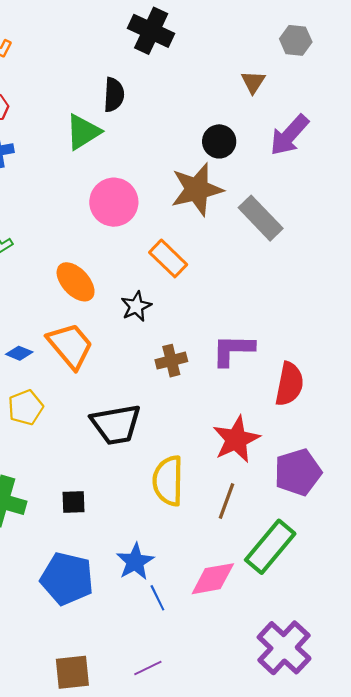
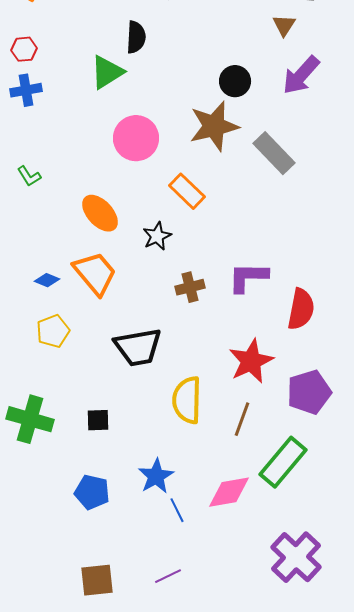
brown triangle: (253, 82) -> (284, 25), moved
blue pentagon: (67, 579) -> (92, 492), size x0.7

